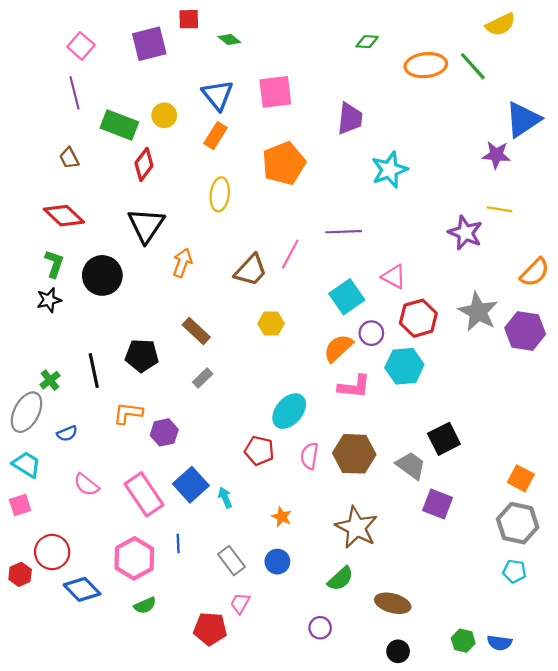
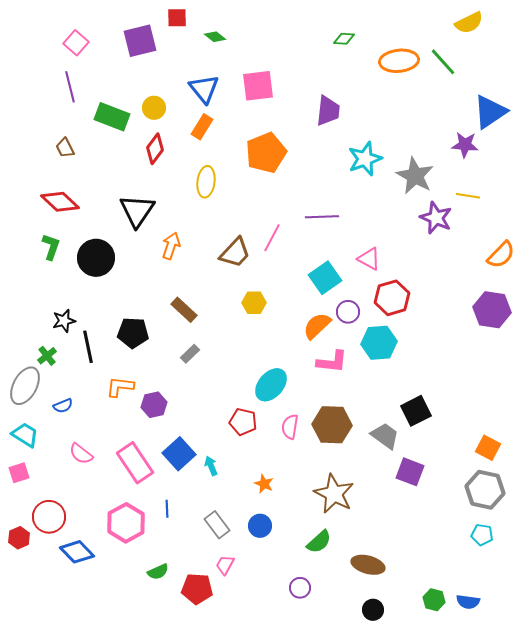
red diamond: (144, 164) -> (155, 149), moved
black star: (49, 300) -> (64, 321), moved
gray star: (478, 312) -> (415, 176), moved
green semicircle: (145, 605) -> (158, 572), moved

